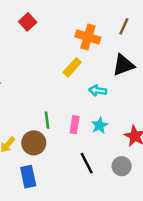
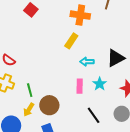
black triangle: (123, 65) -> (116, 58), moved
cyan arrow: (98, 90) -> (87, 62), moved
green line: (47, 120) -> (30, 90), moved

